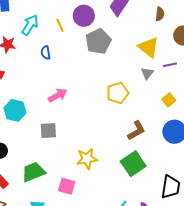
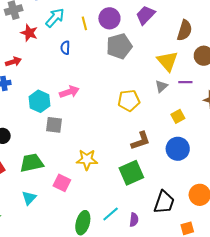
brown semicircle: (160, 14) -> (185, 30), size x1.5
cyan hexagon: (15, 110) -> (39, 101), moved

